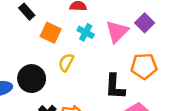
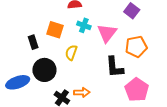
black rectangle: (27, 12) -> (33, 42), moved, turned 32
pink triangle: (117, 31) -> (107, 33), moved

